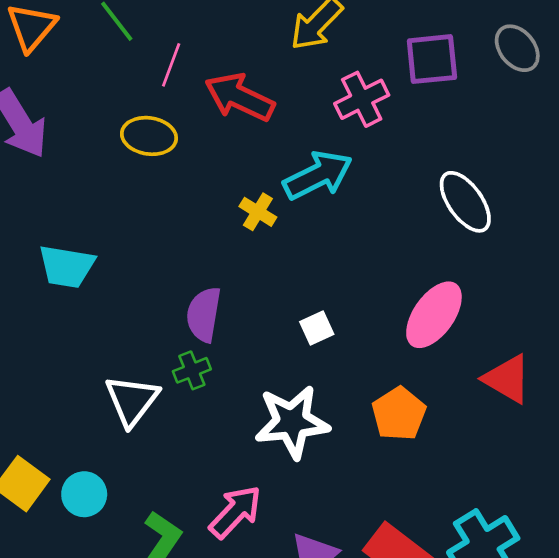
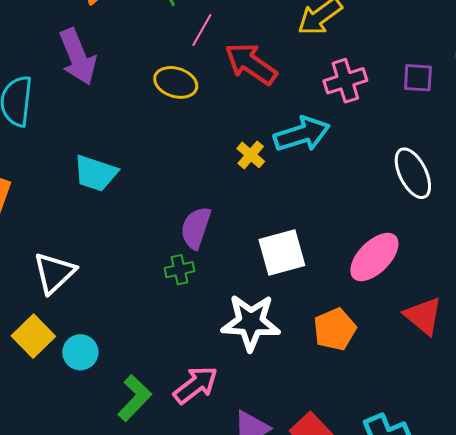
purple square: (432, 59) -> (418, 78), moved, size x0.7
white square: (317, 328) -> (282, 252), size x1.8
white triangle: (132, 400) -> (54, 273), moved

